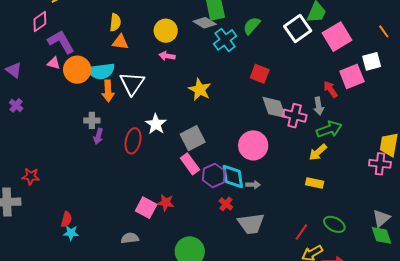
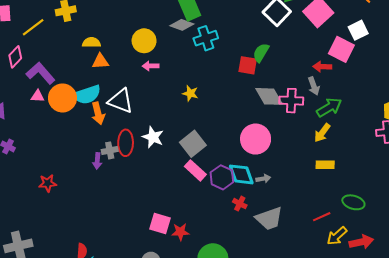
yellow semicircle: (115, 22) -> (91, 43), turned -84
green semicircle: (252, 26) -> (261, 53), moved
cyan cross: (225, 40) -> (206, 38), turned 30
pink square: (352, 76) -> (341, 49), turned -30
white triangle: (132, 83) -> (121, 101), turned -32
red arrow: (330, 89) -> (322, 67), turned -42
yellow star: (200, 90) -> (190, 93), size x0.7
gray cross: (92, 120) -> (110, 150), moved
red ellipse: (133, 141) -> (126, 143), moved
red star: (31, 176) -> (48, 183), moved
red star: (166, 203) -> (180, 232), moved
red line: (301, 232) -> (322, 217), turned 42

